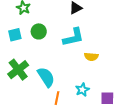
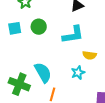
green cross: (18, 70) -> (19, 84), moved, turned -35
cyan star: (82, 90) -> (78, 73), moved

